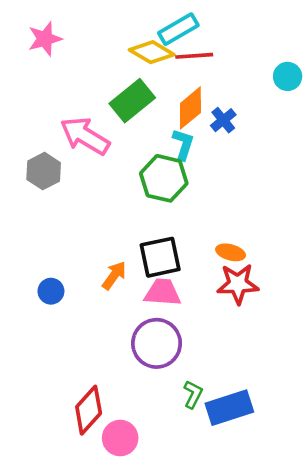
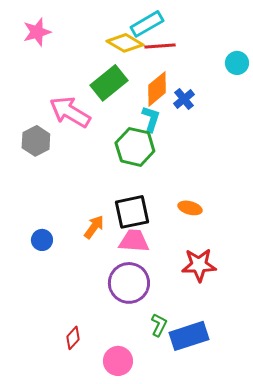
red star: (238, 284) -> (199, 265), moved
red diamond: (89, 410) -> (73, 338), size x0.6
pink circle: (120, 438) -> (118, 361), moved

